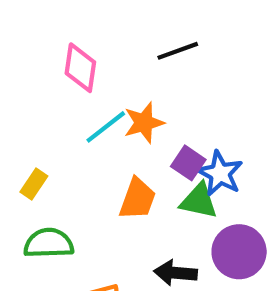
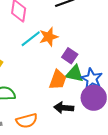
blue star: (220, 173) -> (92, 79), moved
orange trapezoid: (138, 199) -> (58, 80), moved

